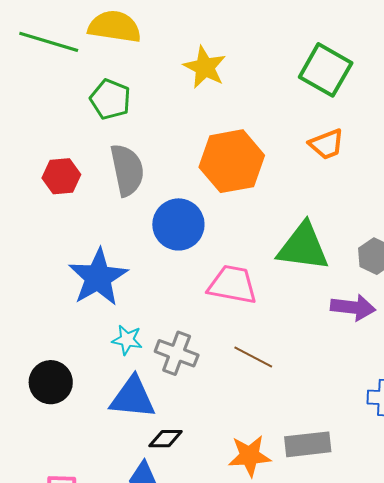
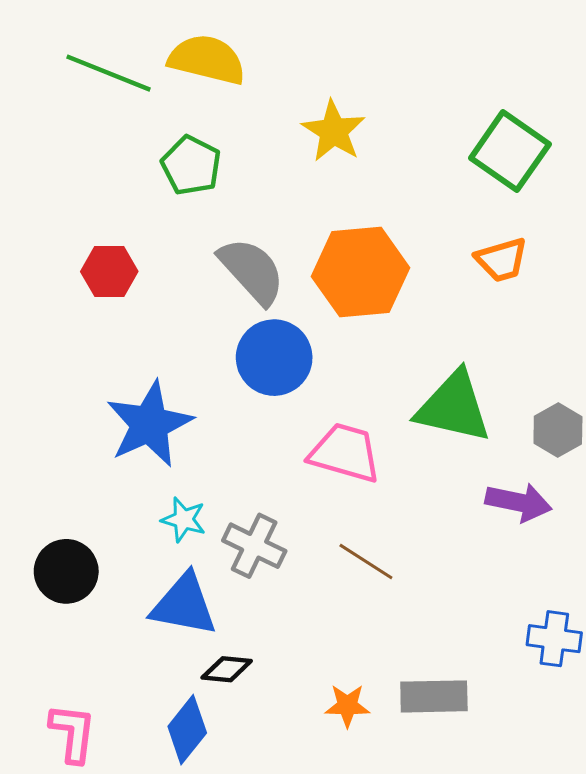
gray semicircle: (127, 170) -> (252, 271), moved, turned -36
orange star: (250, 456) -> (347, 706), size x0.7

